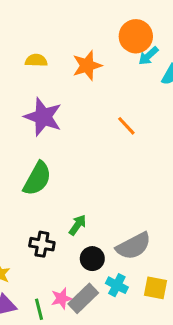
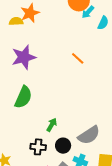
orange star: (87, 66) -> (30, 13), moved
purple star: (43, 117) -> (24, 57), turned -30
black cross: (42, 244) -> (38, 147), moved

